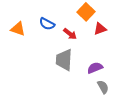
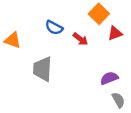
orange triangle: (18, 29) -> (13, 40), moved
gray trapezoid: (64, 60) -> (43, 69), moved

